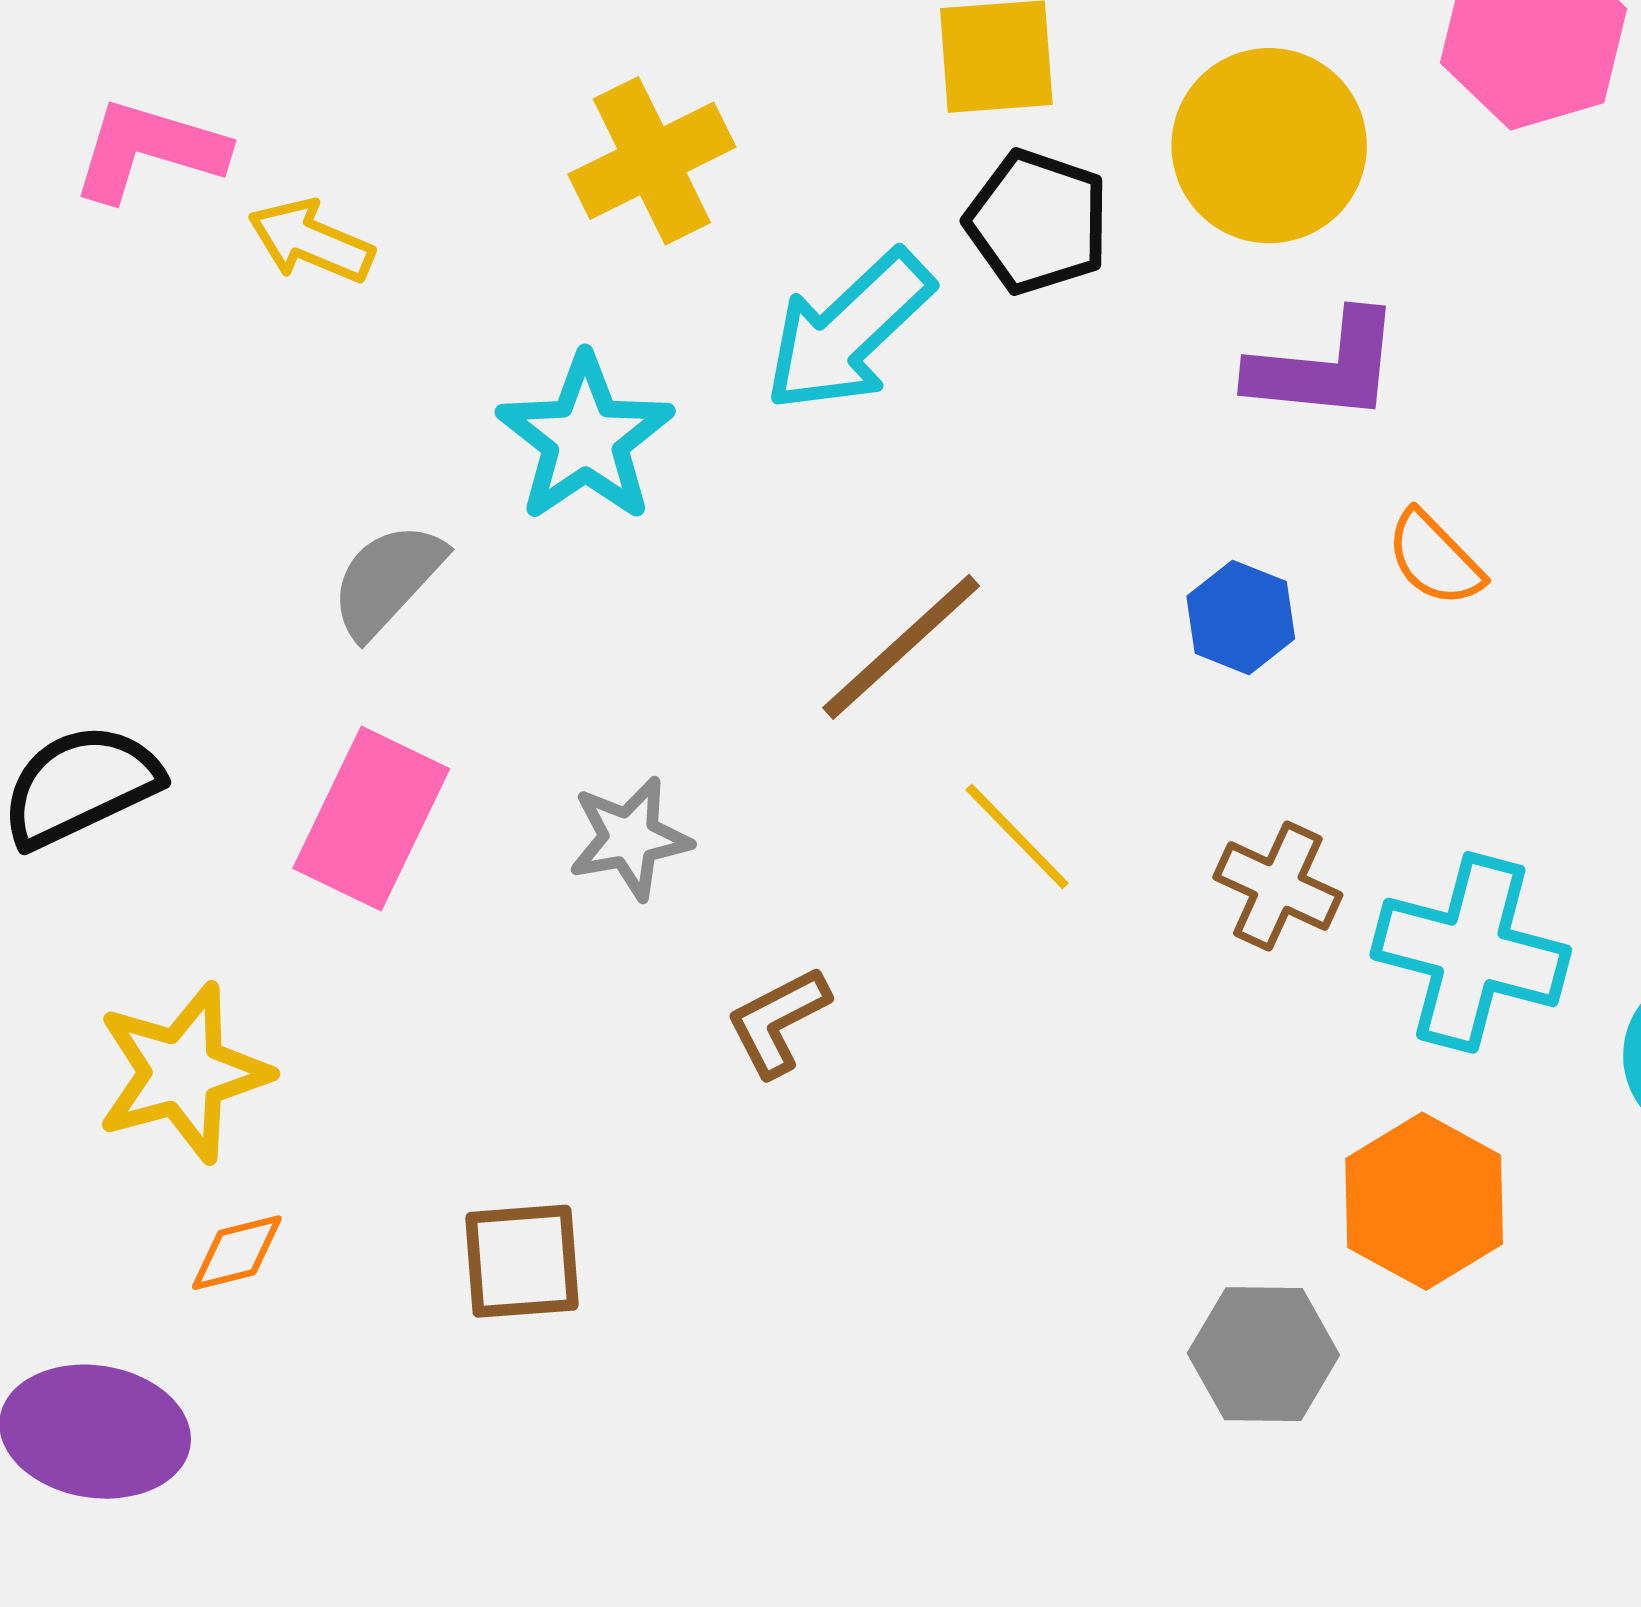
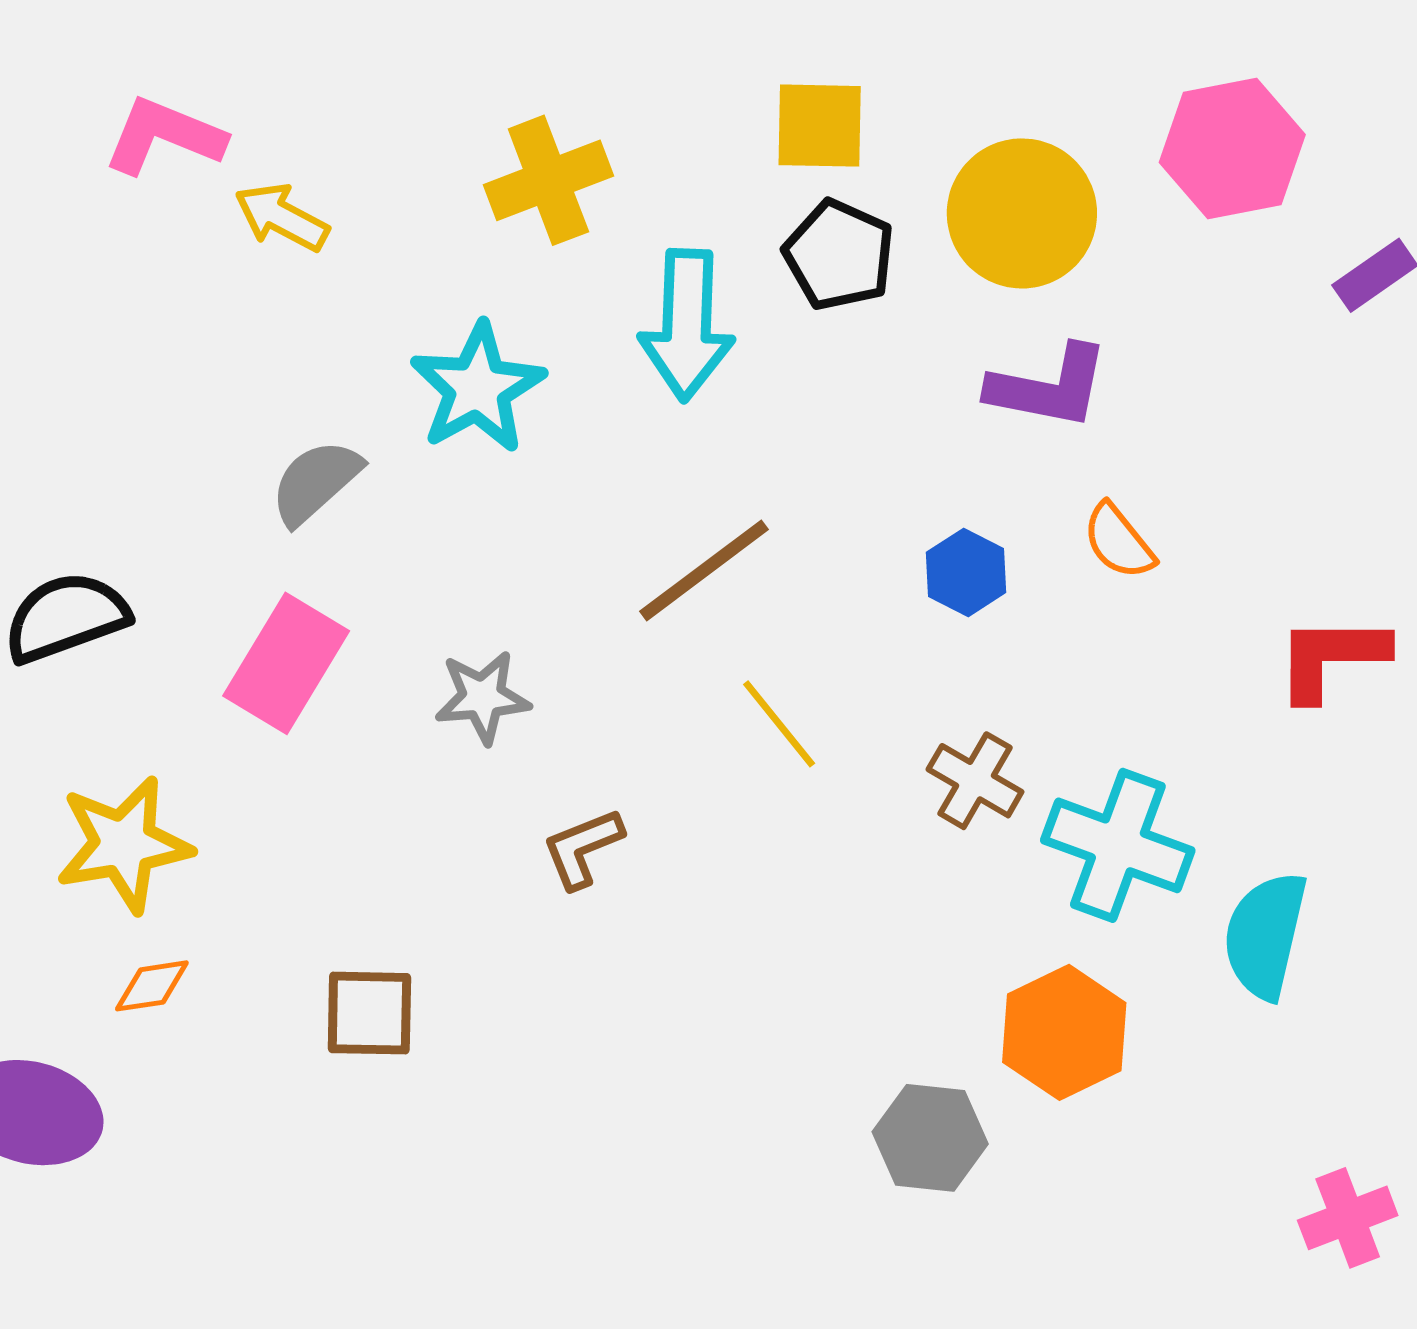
cyan arrow: (849, 331) -> (687, 325), turned -50

